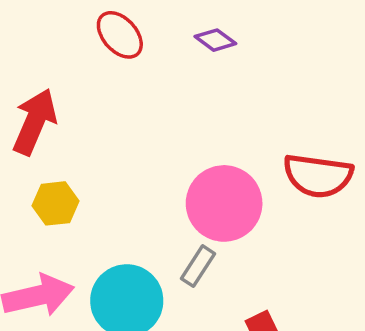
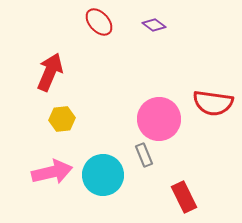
gray rectangle: (198, 266) -> (144, 155), turned -55

